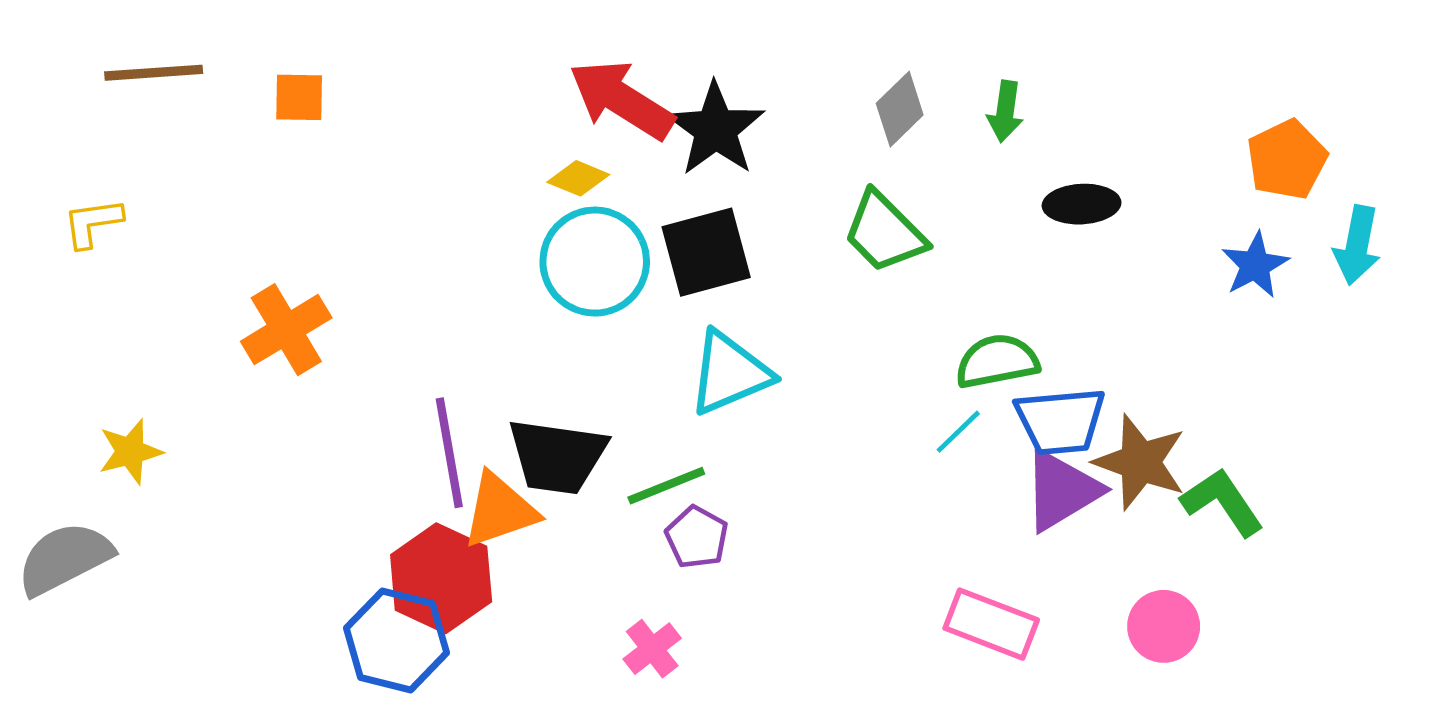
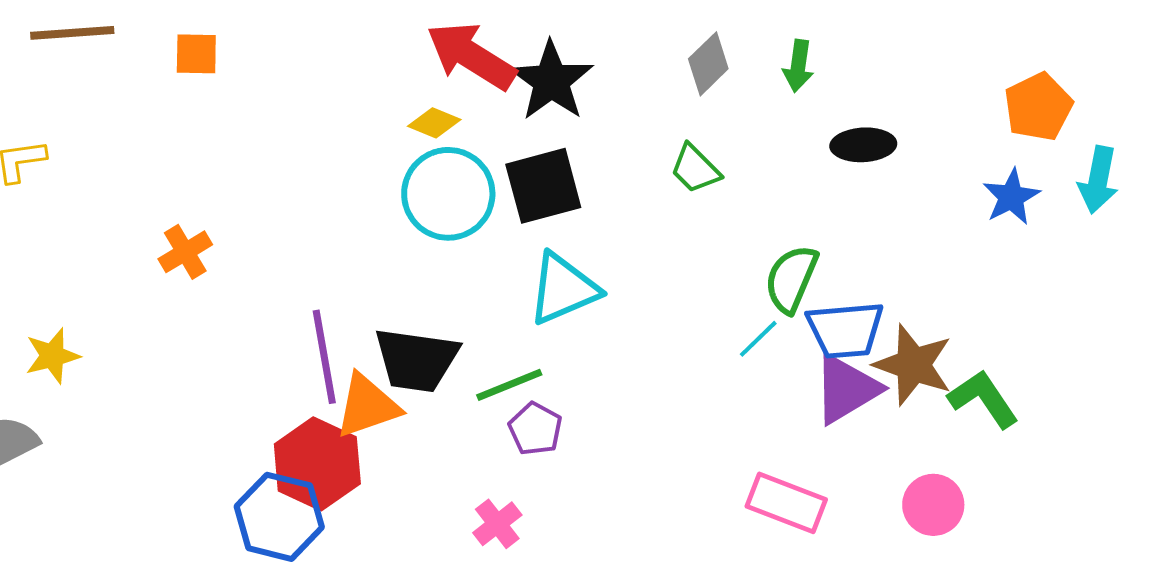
green trapezoid: (884, 232) -> (695, 169), size x0.7
orange cross: (286, 330) -> (185, 252), size x0.7
green semicircle: (997, 361) -> (791, 279), turned -56

